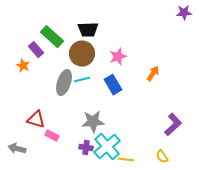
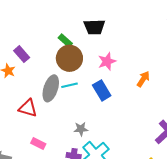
black trapezoid: (88, 30) -> (94, 27), moved
green rectangle: (52, 37) -> (65, 41), moved, size x0.6
red triangle: (36, 120) -> (28, 108), moved
gray star: (93, 122) -> (81, 129), size x0.6

